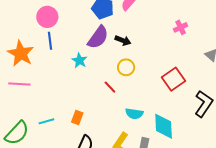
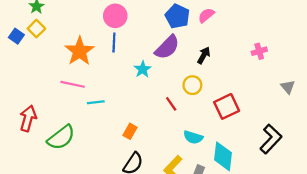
black arrow: (123, 40) -> (204, 55), moved, turned -91
red square: (173, 79) -> (227, 106), moved
cyan line: (46, 121) -> (96, 102), moved

